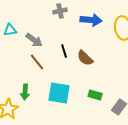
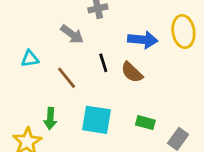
blue arrow: (91, 20) -> (143, 40), moved
cyan triangle: (10, 30) -> (30, 59), moved
gray arrow: (34, 40) -> (72, 34), moved

